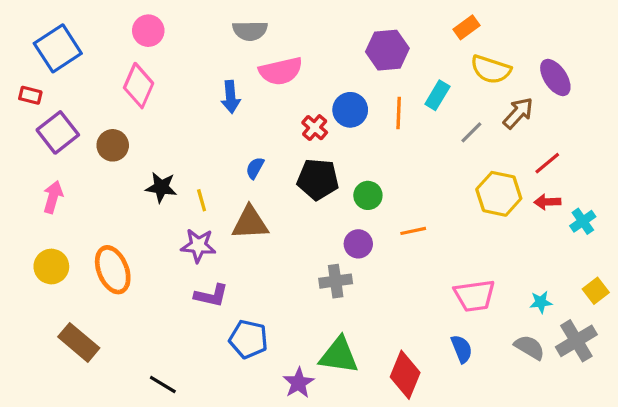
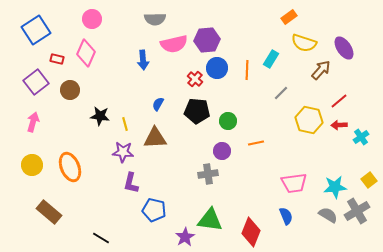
purple hexagon: (387, 50) -> (207, 40), moved
red rectangle: (30, 95) -> (57, 59), moved
gray line: (471, 132) -> (281, 93), moved
purple L-shape: (211, 296) -> (131, 183), turned 90
cyan star: (541, 302) -> (335, 187), size x1.6

